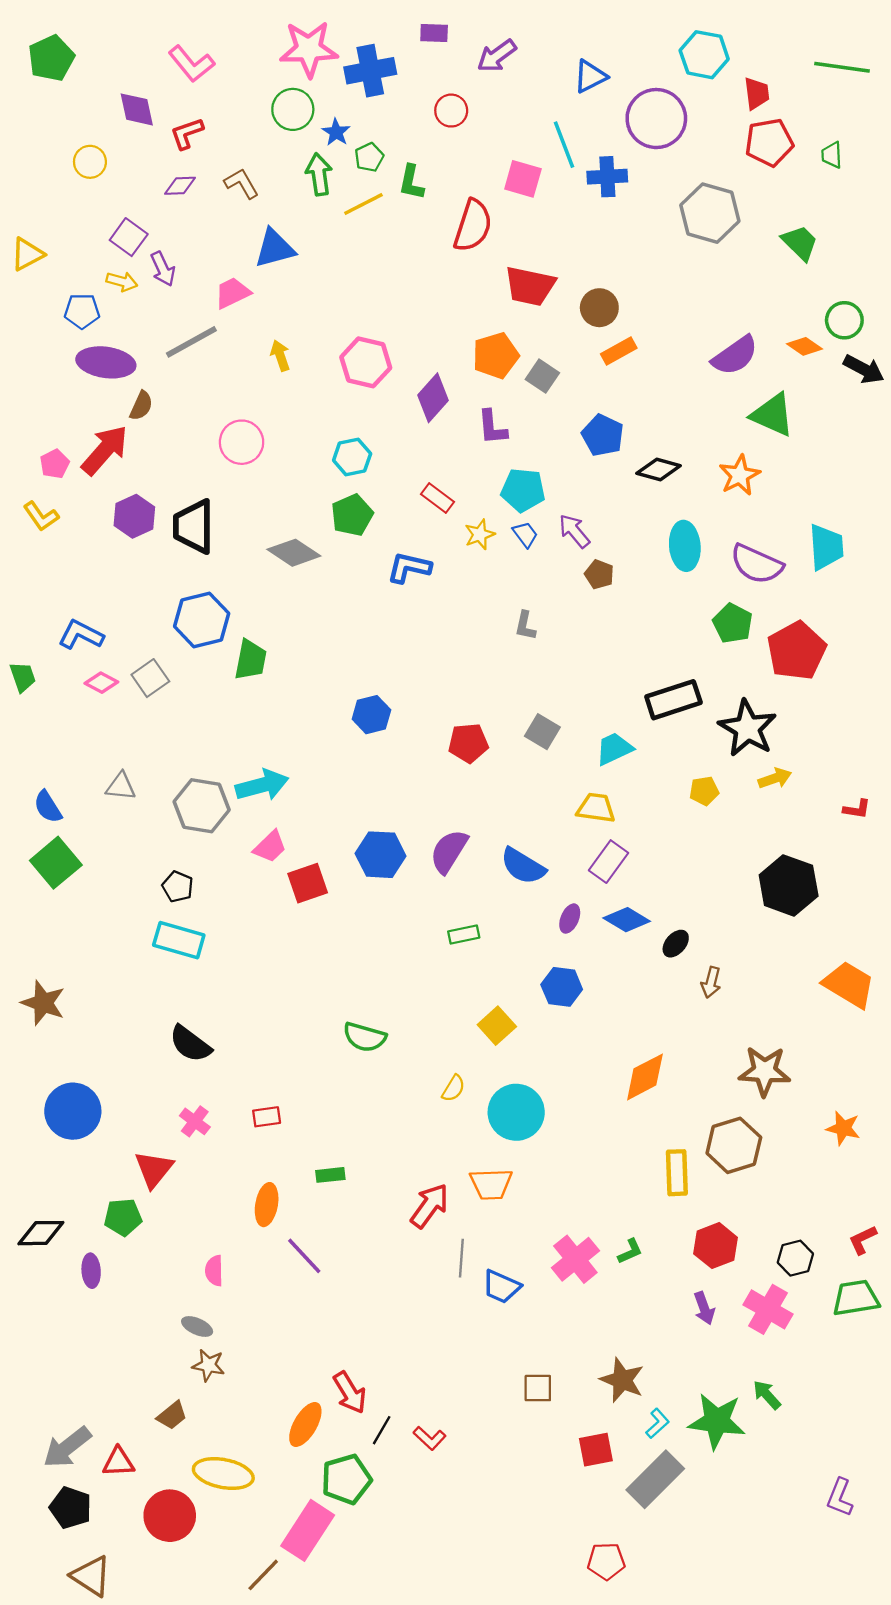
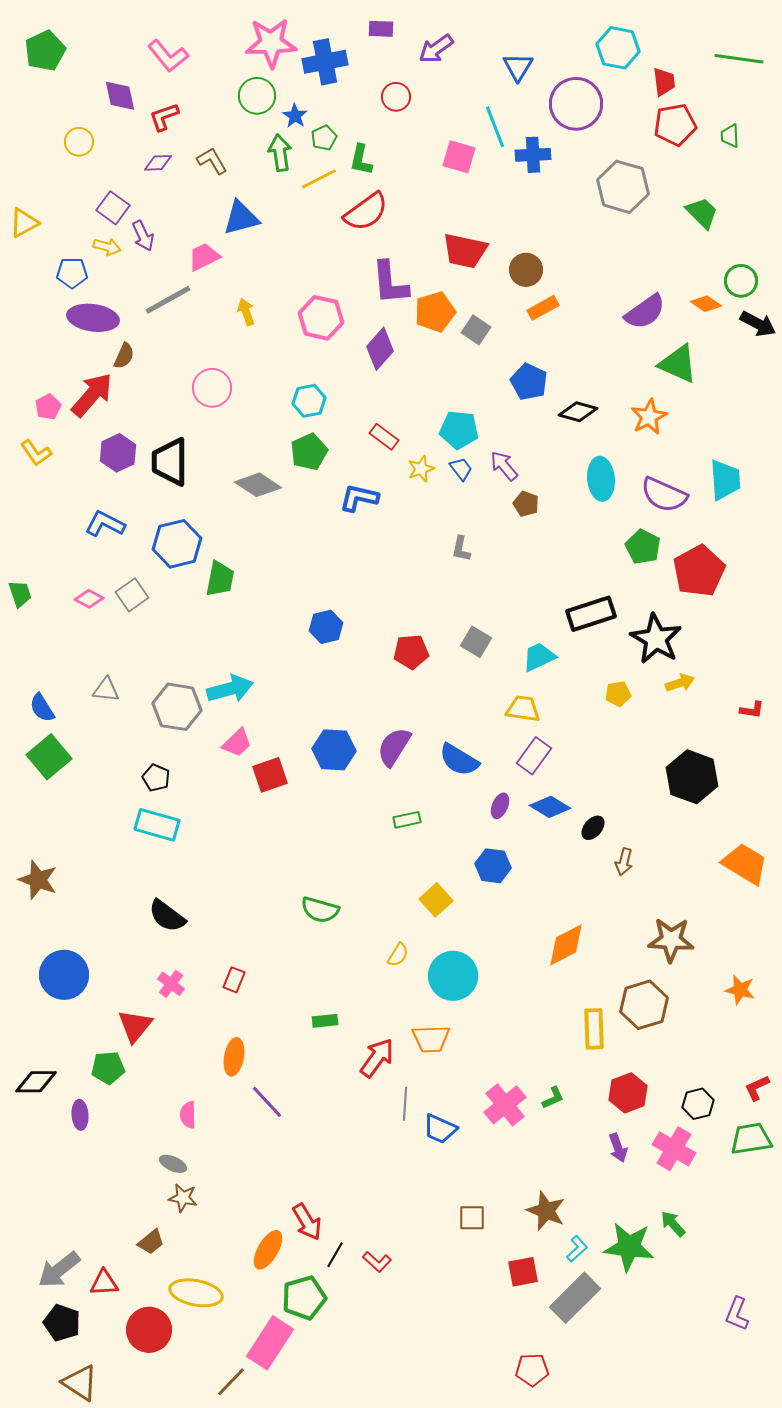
blue triangle: (590, 76) -> (518, 67), turned -32
red semicircle: (473, 226) -> (366, 212), moved, turned 36
purple L-shape: (492, 427) -> (390, 283), moved, size x1.4
blue L-shape: (81, 635) -> (105, 524), moved
red rectangle: (267, 1117) -> (234, 980), turned -60
green rectangle: (330, 1175) -> (325, 1021), moved

